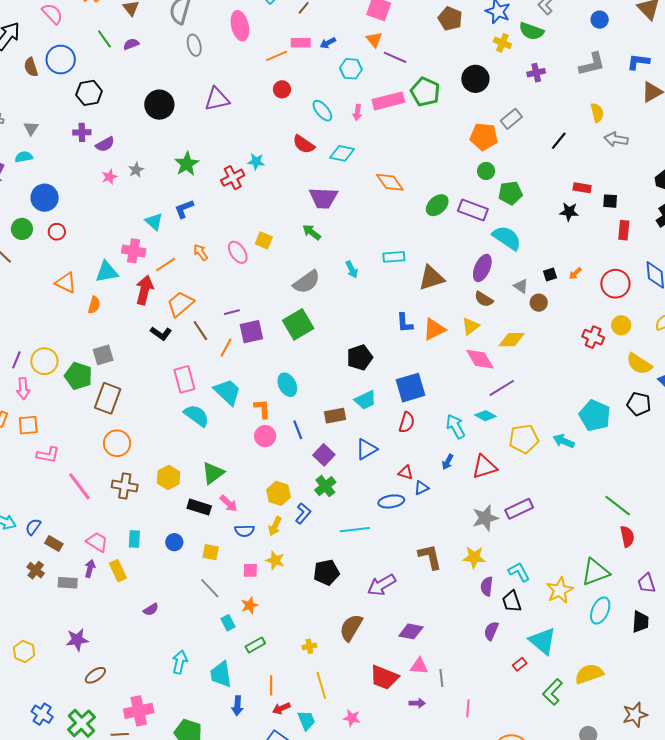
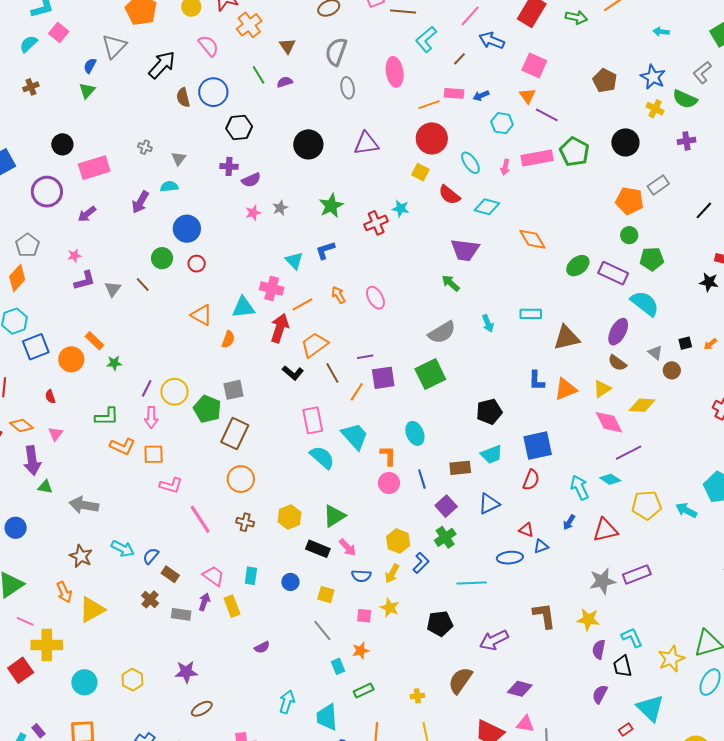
red circle: (282, 89) -> (432, 138), size x1.8
yellow square: (264, 240) -> (420, 172), moved
brown cross: (125, 486) -> (245, 522), size x0.7

